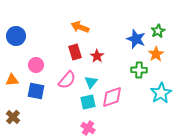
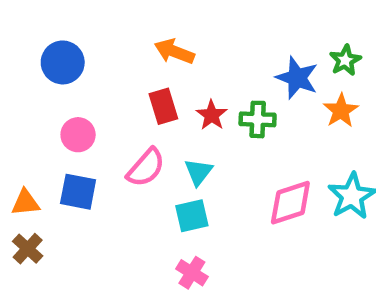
blue circle: (16, 36) -> (63, 62), moved
green cross: (139, 70) -> (258, 119), moved
orange triangle: (12, 80) -> (25, 203), moved
pink diamond: (112, 97) -> (290, 203), moved

